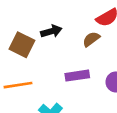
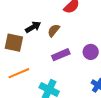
brown semicircle: (91, 39) -> (54, 30), moved

